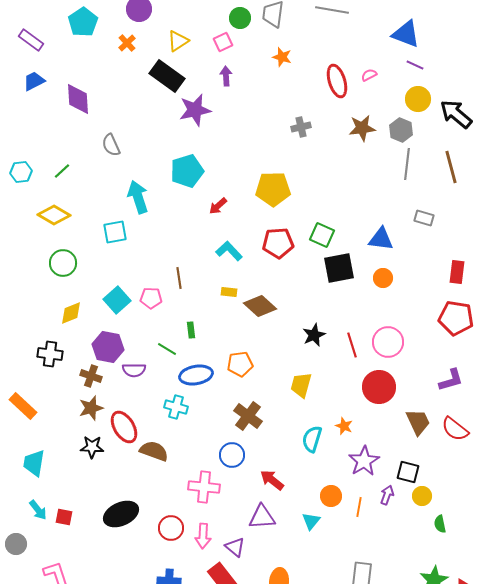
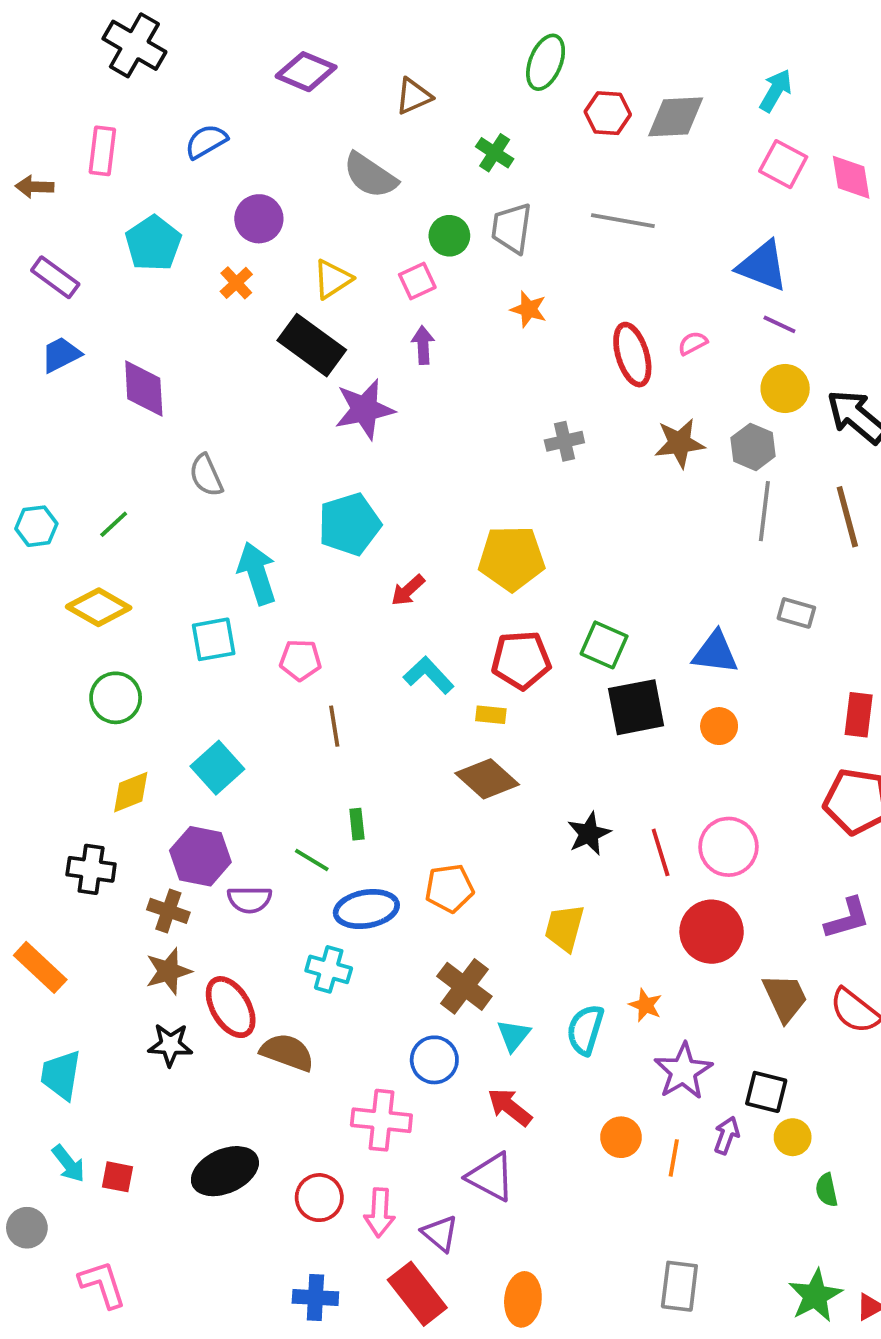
yellow rectangle: (229, 292) -> (491, 715), moved
pink pentagon: (151, 298) -> (300, 660), moved
purple triangle: (262, 517) -> (491, 1177), turned 32
cyan triangle: (311, 521) -> (514, 1035), moved

